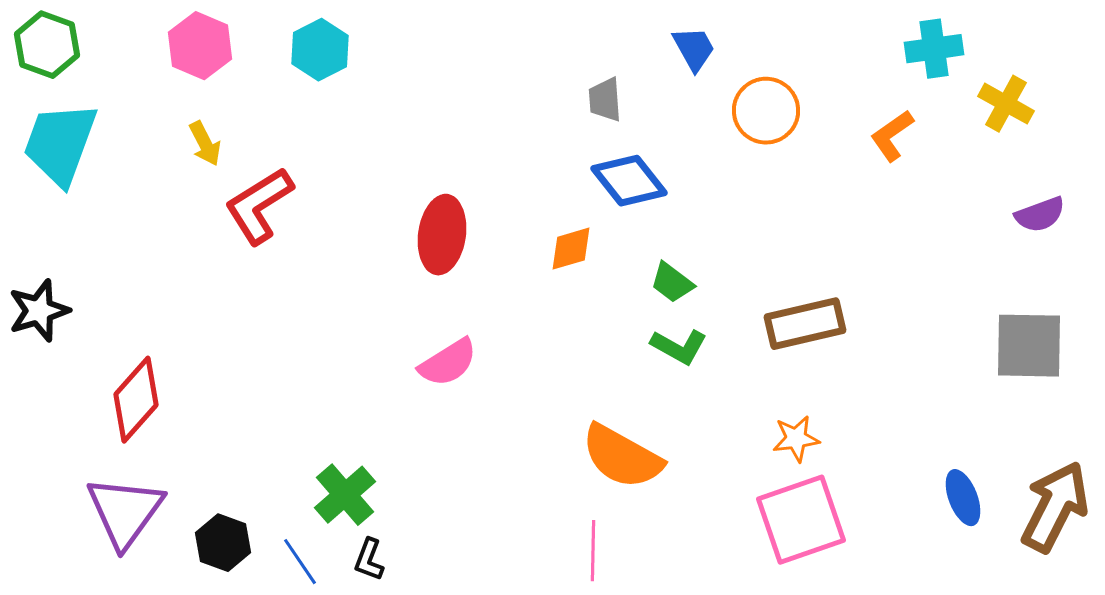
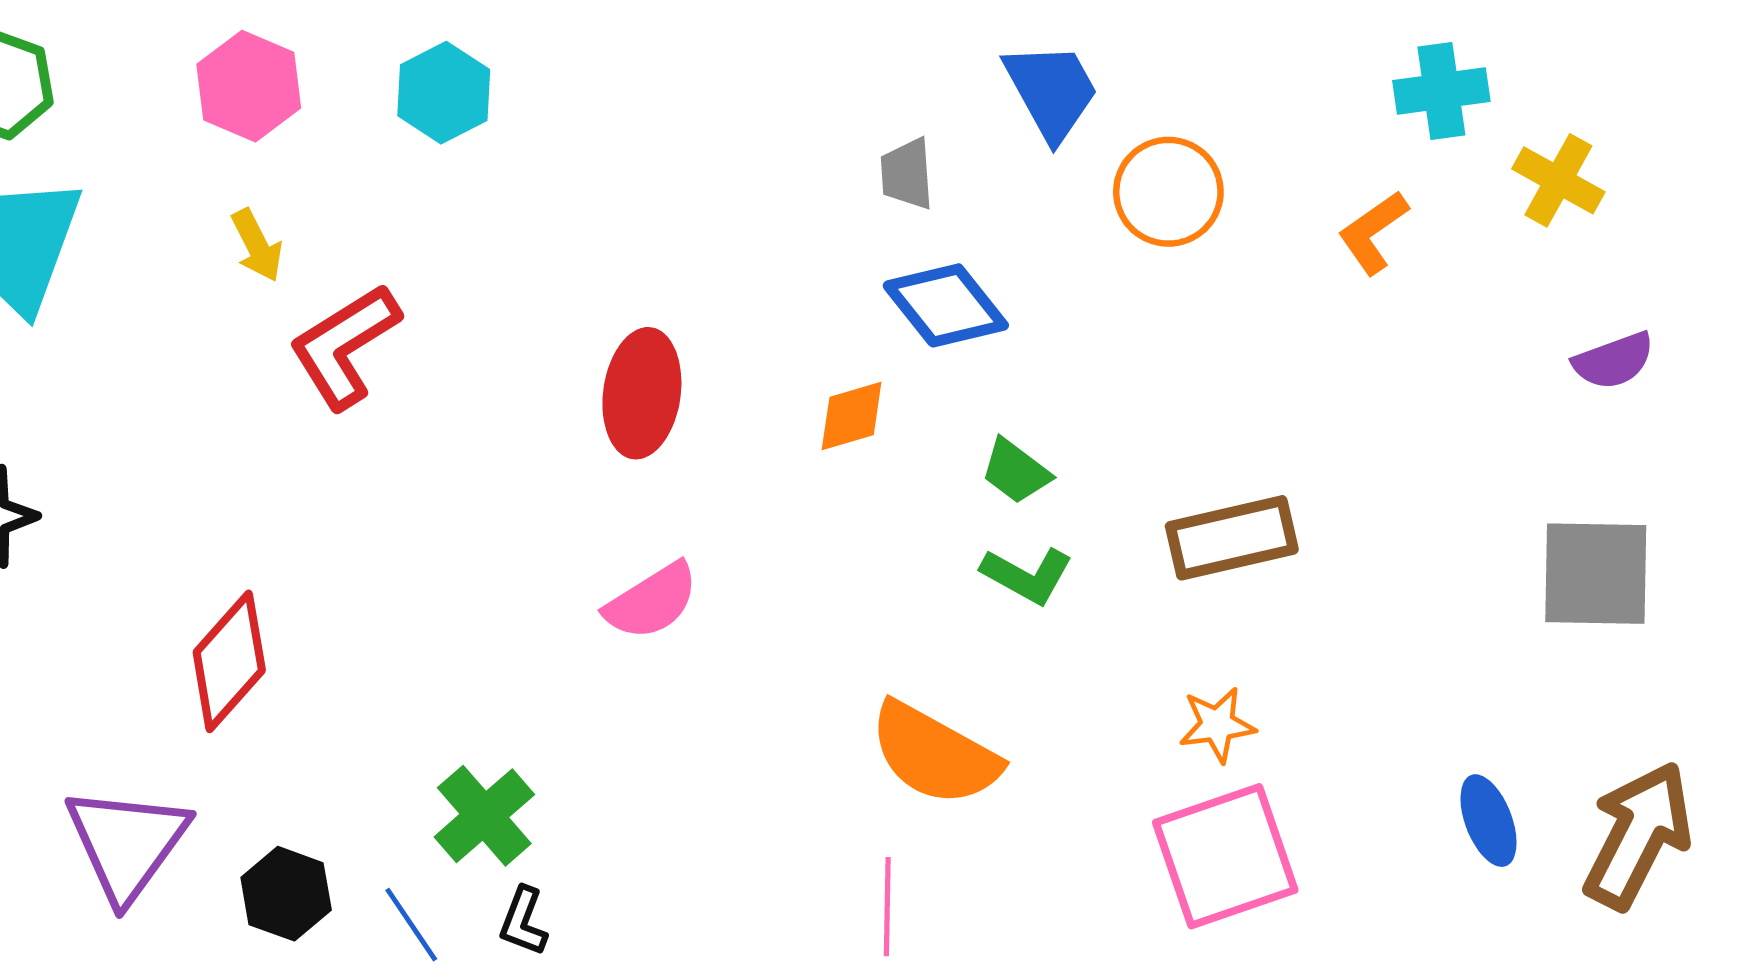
blue trapezoid: (694, 49) -> (1051, 91), size x1.4
red diamond: (136, 400) -> (229, 661), moved

